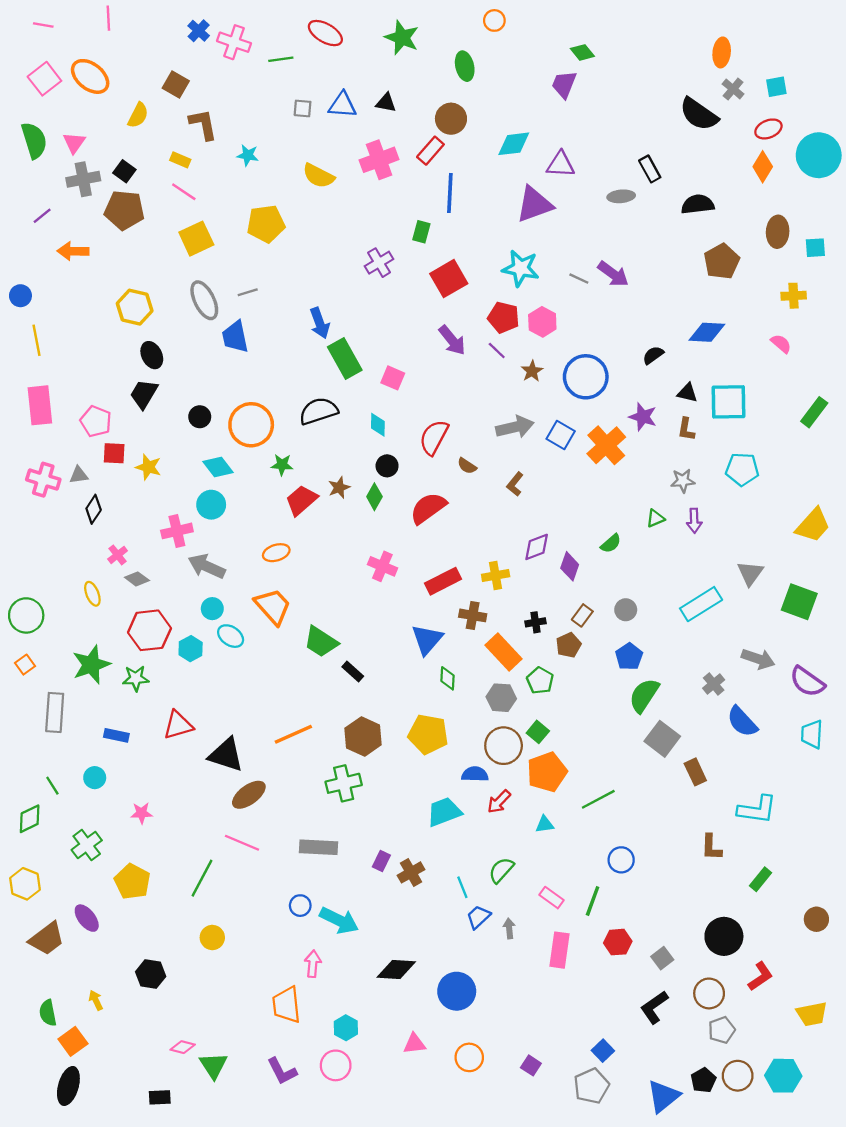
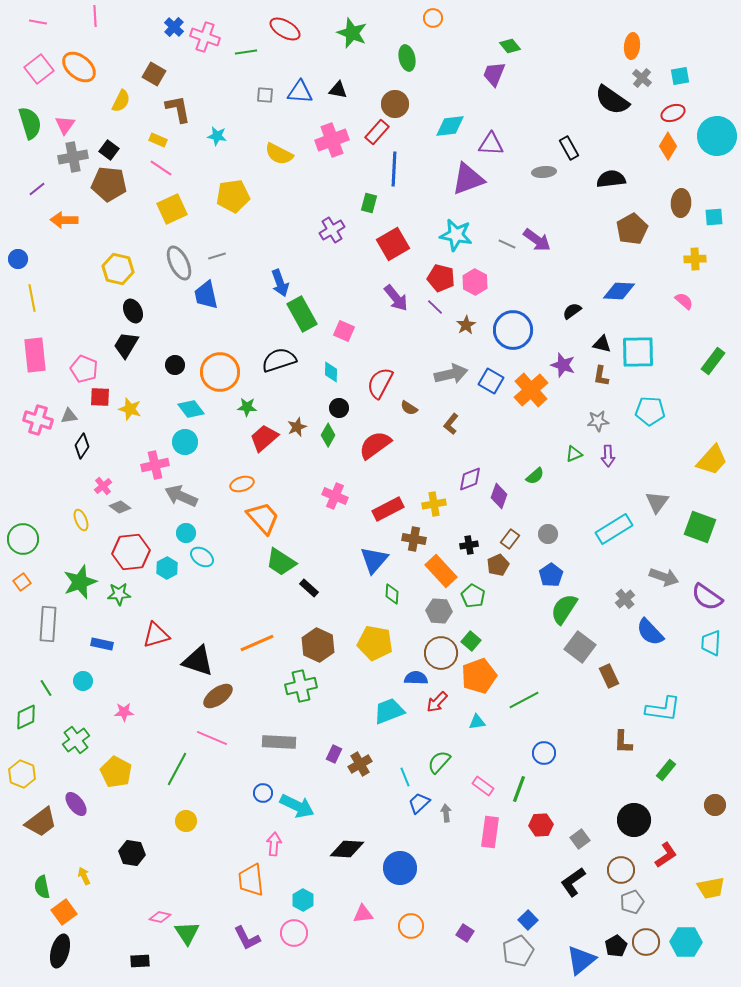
orange trapezoid: (273, 606) -> (263, 518), moved

